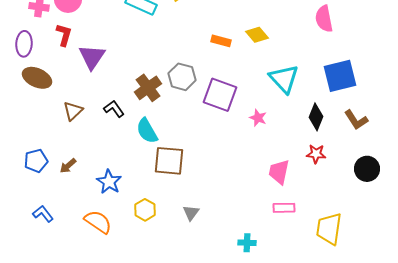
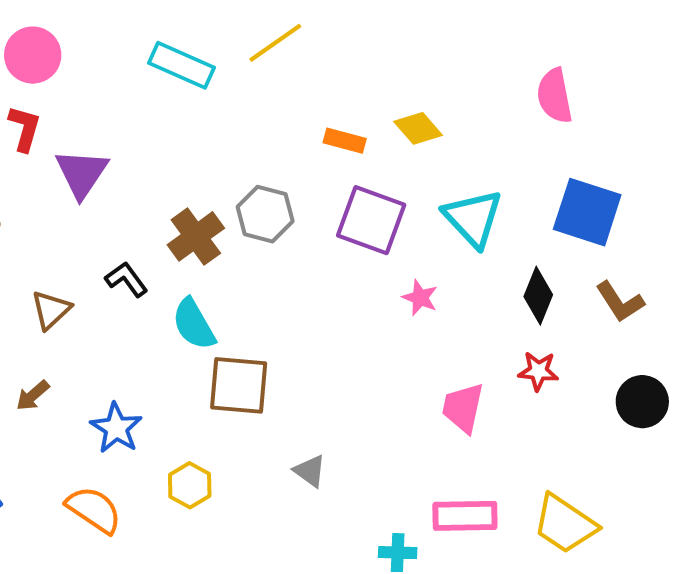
blue square: (340, 76) -> (587, 212), turned 32
purple square: (220, 95) -> (371, 220), moved
brown triangle: (73, 111) -> (51, 310), moved
pink rectangle: (284, 208) -> (465, 516), moved, size x1.4
gray triangle: (191, 213) -> (310, 471), moved, turned -30
yellow trapezoid: (329, 229) -> (565, 524), turned -64

